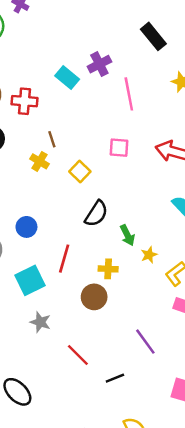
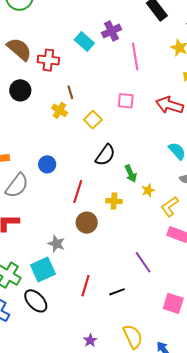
cyan square: (30, 280) -> (43, 269), moved
brown circle: (94, 297) -> (87, 223), moved
red line: (78, 355) -> (86, 286), moved, turned 60

